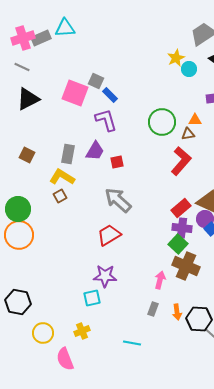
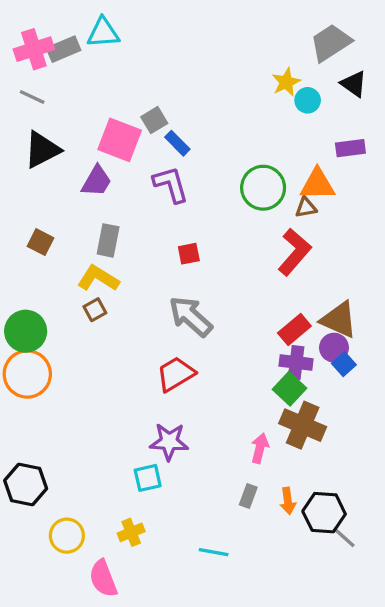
gray square: (96, 81) -> (154, 120), turned 35
orange triangle: (195, 120) -> (317, 184), size x1.6
purple trapezoid: (95, 151) -> (97, 181), moved

